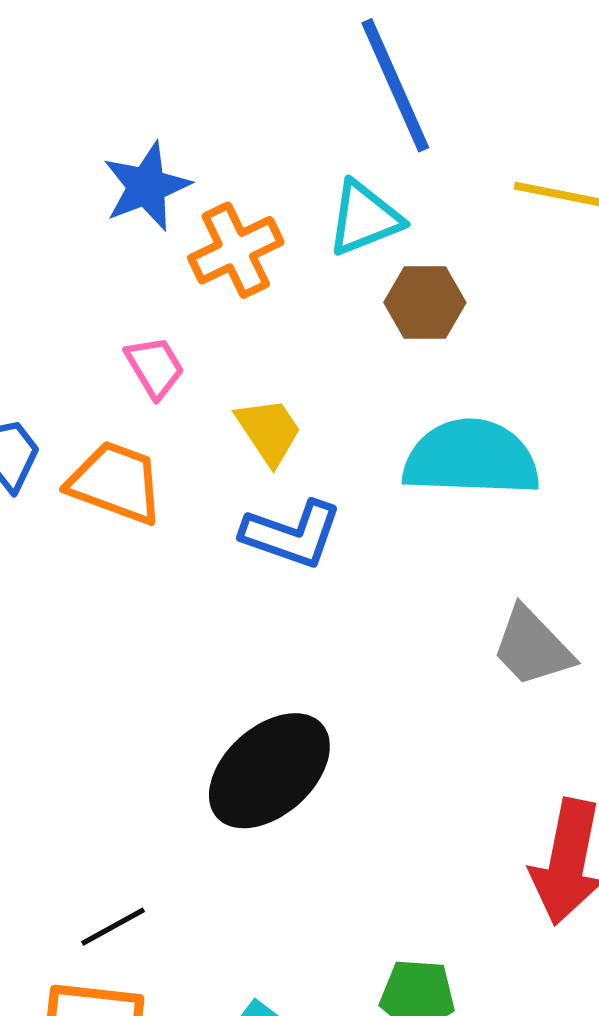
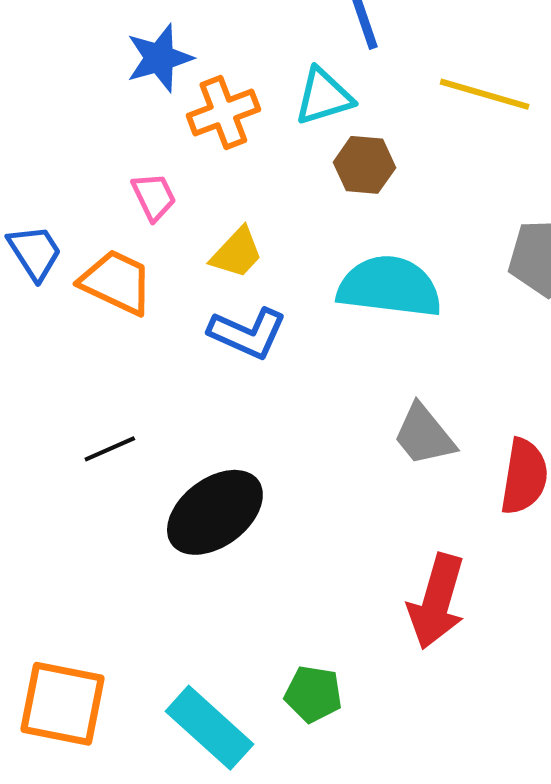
yellow trapezoid: (269, 431) -> (237, 253), turned 72
black line: (113, 927) -> (110, 449), moved

